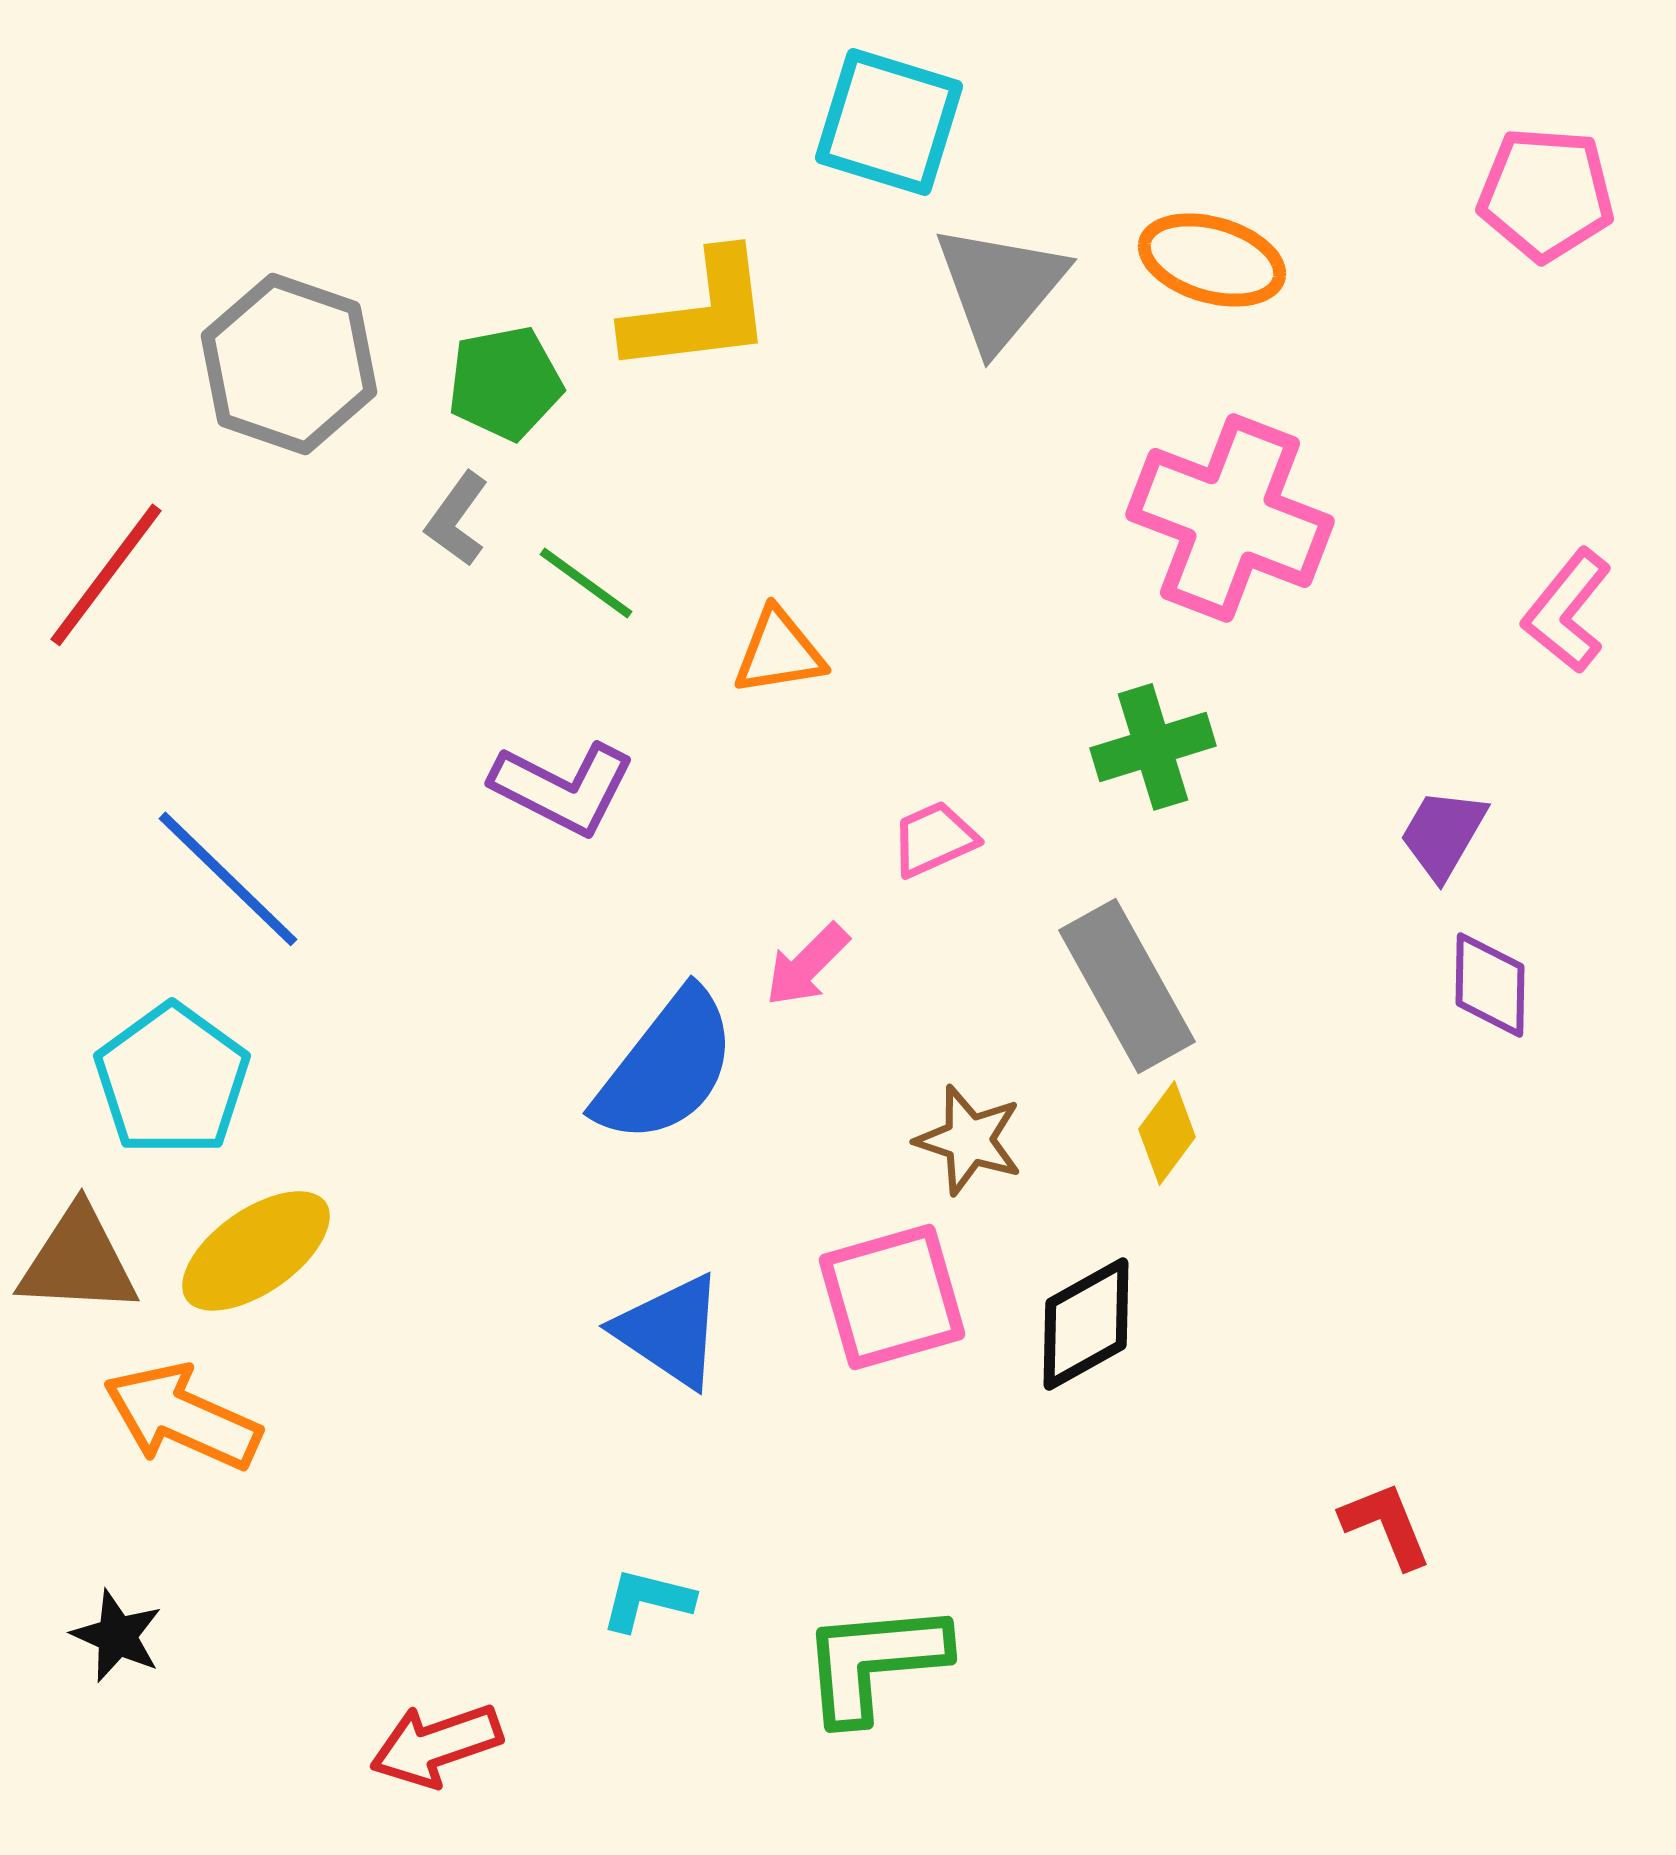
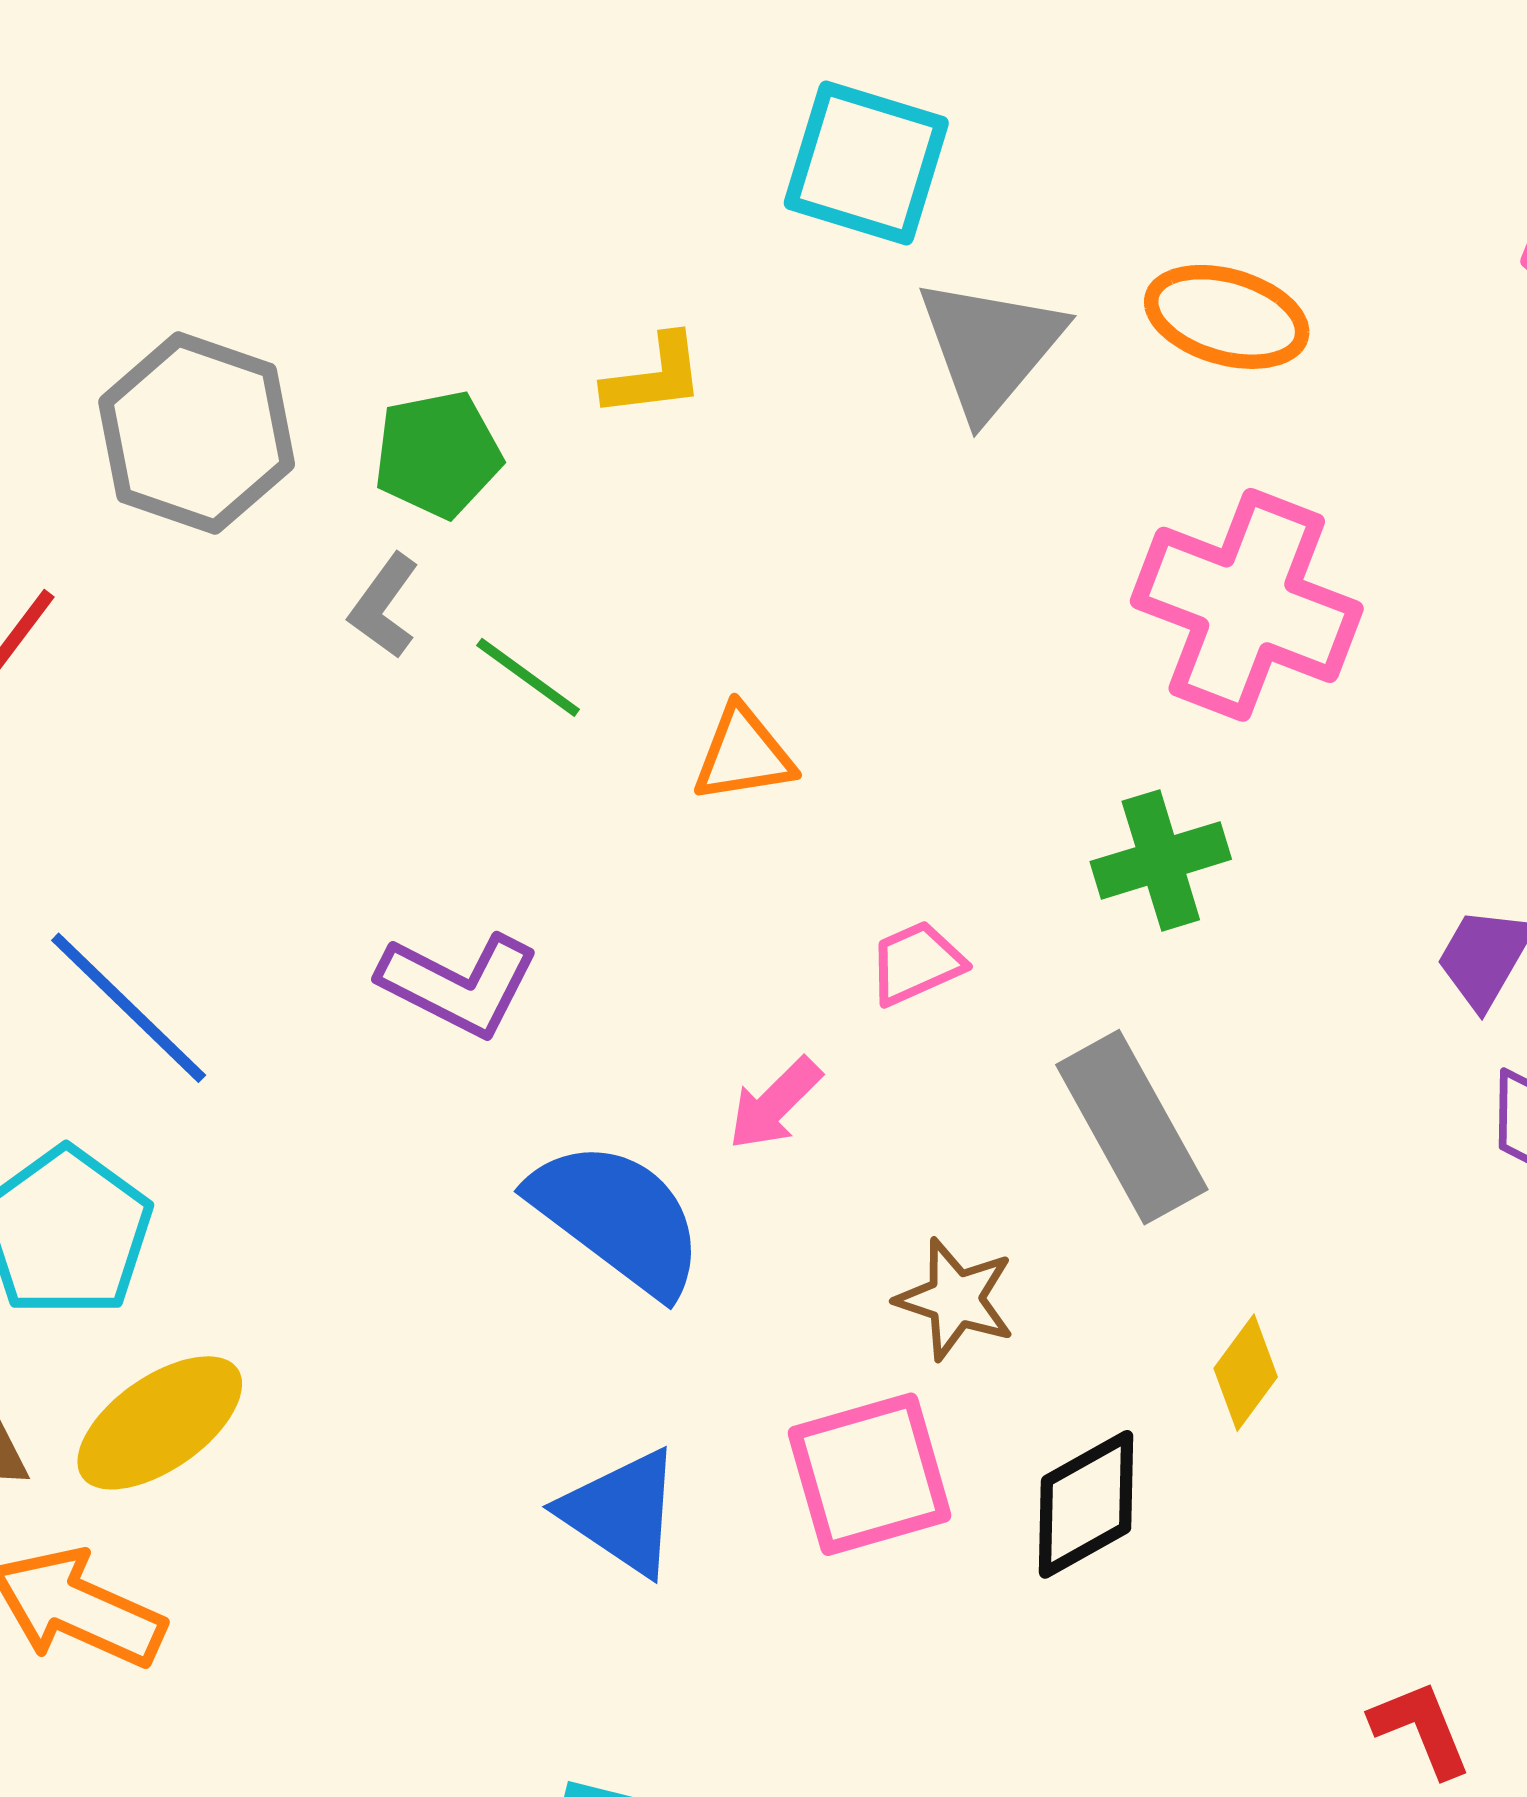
yellow L-shape: (699, 313) -> (654, 376), size x0.6
purple L-shape: (563, 788) -> (459, 984), moved
blue semicircle: (666, 1067) -> (617, 1218), turned -91
yellow diamond: (1167, 1133) -> (1246, 1373), moved

